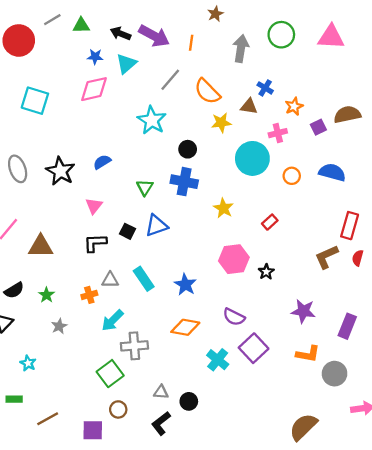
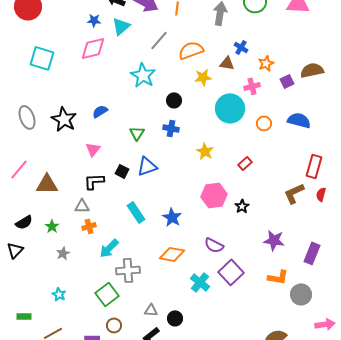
orange semicircle: (207, 91) -> (191, 50), turned 115
blue cross: (184, 182) -> (171, 128), size x0.7
gray triangle: (110, 280) -> (82, 206), moved
cyan star: (28, 363) -> (59, 294), moved

